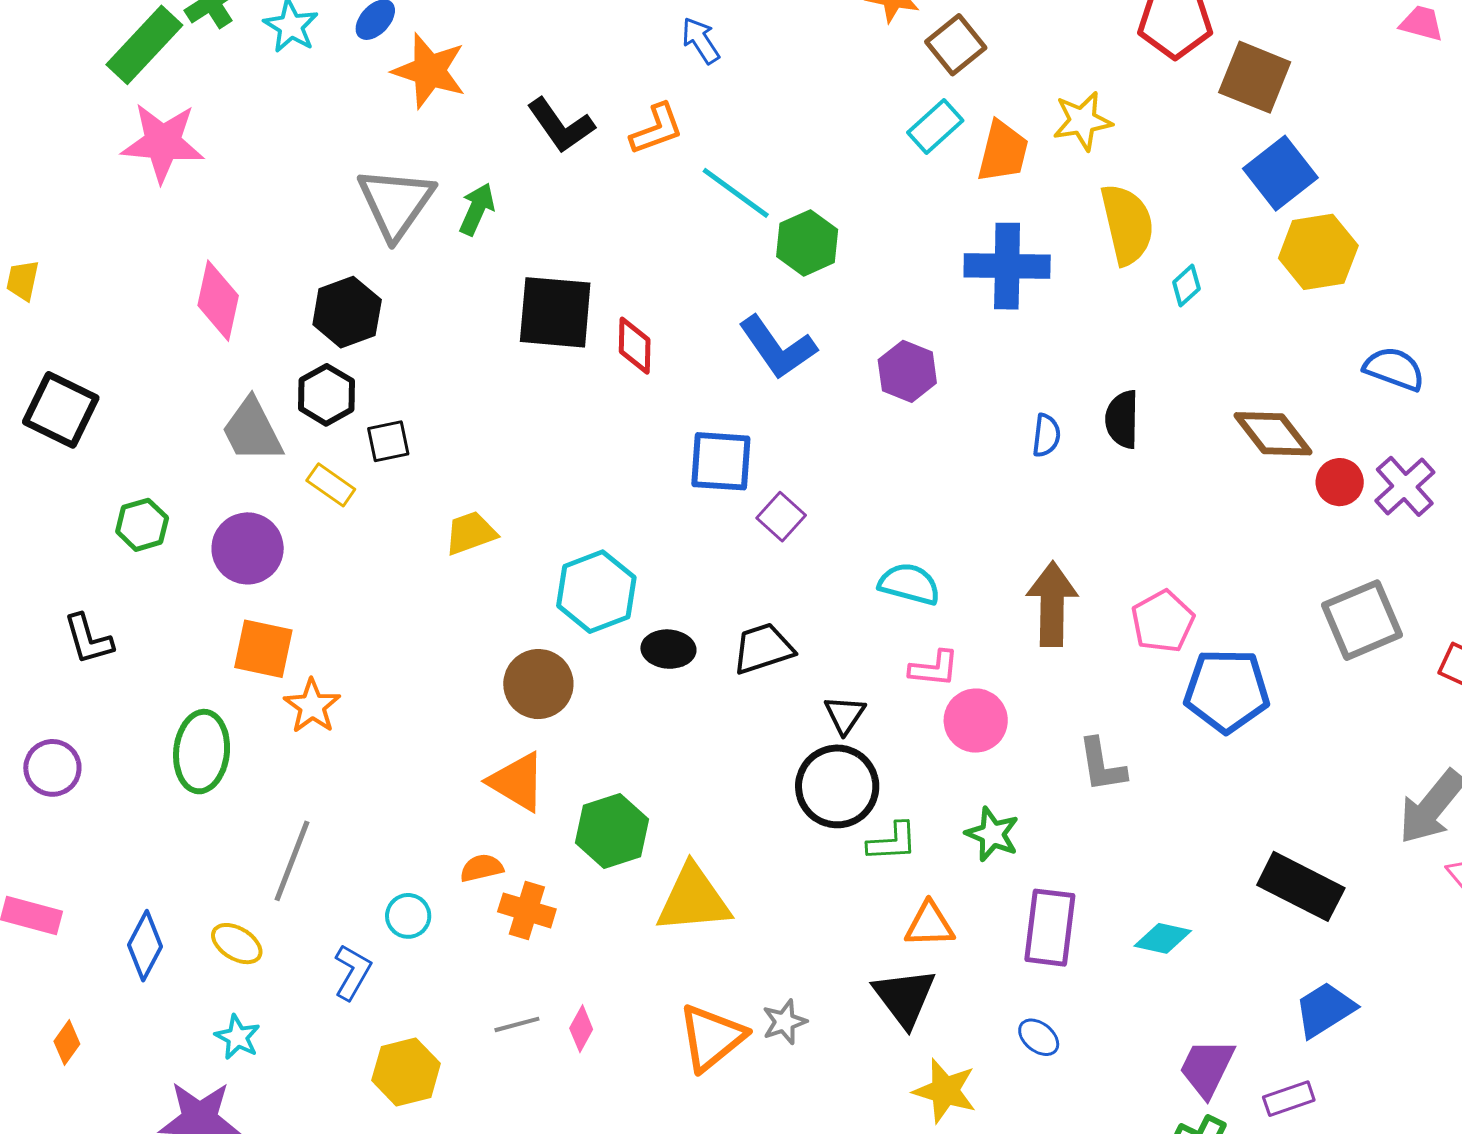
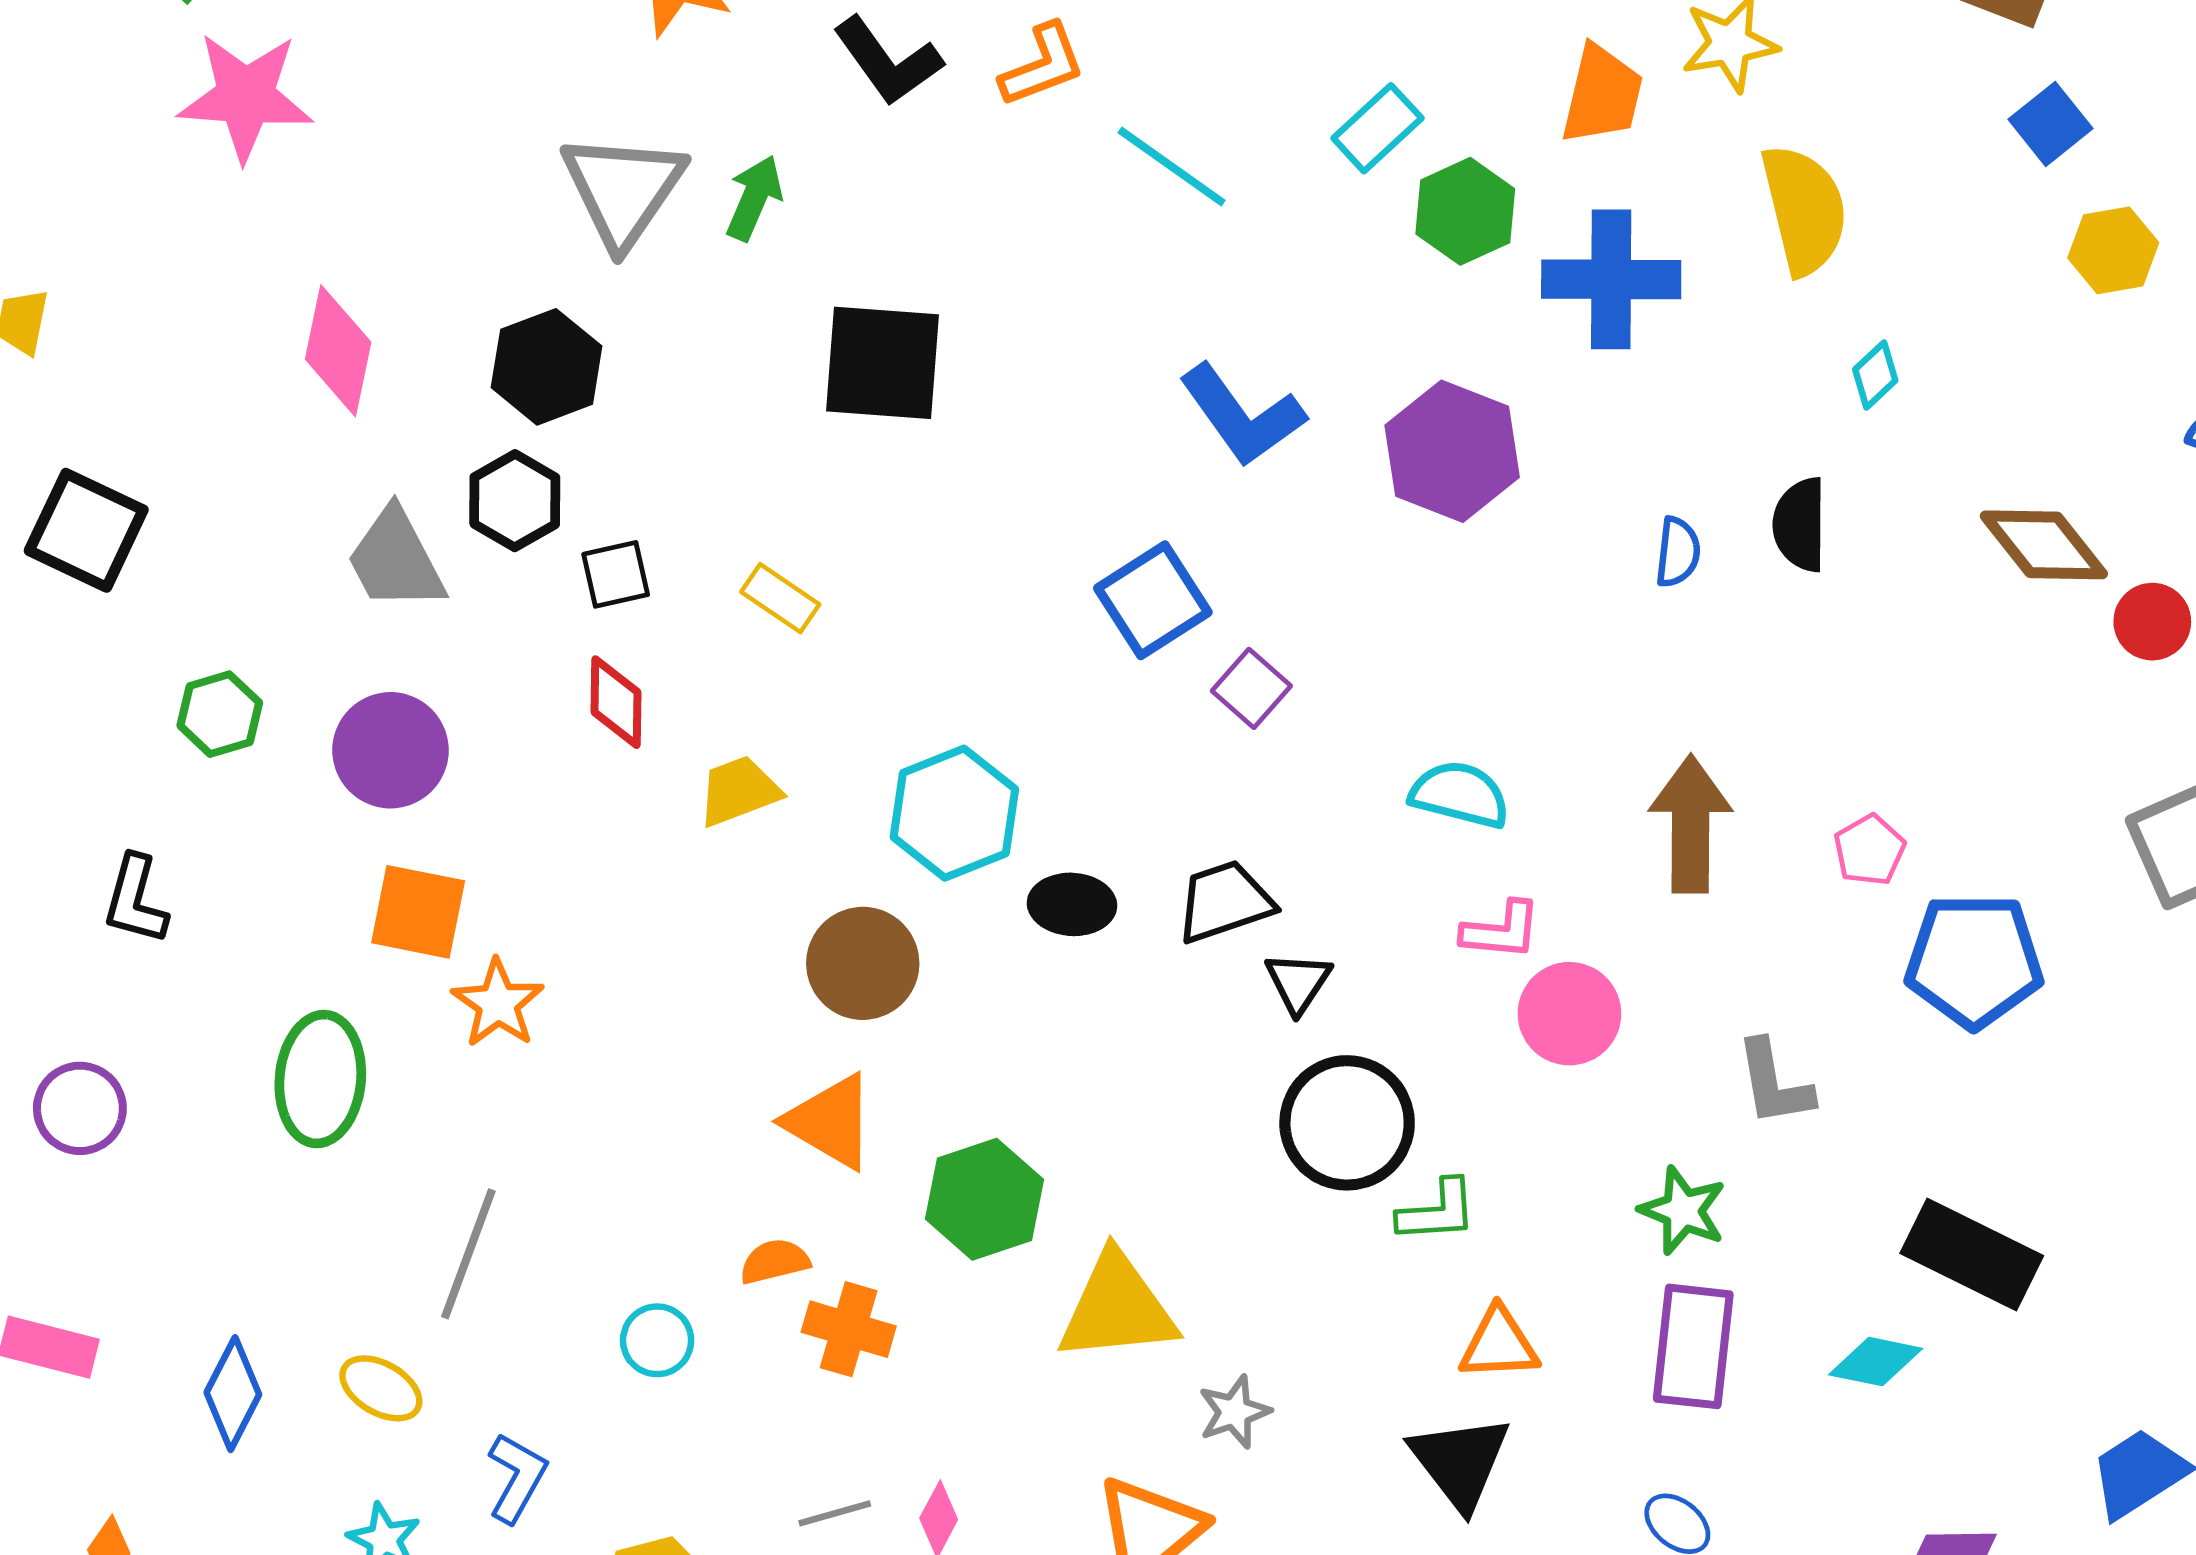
cyan rectangle: (935, 126) -> (1377, 128), moved
blue square: (1280, 173) -> (2051, 124), size x0.7
green hexagon: (807, 243) -> (1465, 211), moved
yellow hexagon: (1318, 252) -> (2113, 250), size x0.7
cyan diamond: (1186, 285) -> (1875, 375), moved
red diamond: (635, 346) -> (616, 702), moved
purple hexagon: (907, 371) -> (1452, 451), size x1.4
blue square: (721, 461) -> (1153, 600), turned -36
yellow rectangle: (331, 485) -> (780, 598), moved
yellow trapezoid: (471, 533) -> (739, 791), moved
pink pentagon: (1163, 621) -> (1869, 850), size x0.7
black L-shape: (88, 639) -> (135, 900), turned 32
black triangle: (845, 715) -> (1298, 982), moved
green star: (992, 834) -> (1683, 1211), moved
black rectangle: (1301, 886) -> (1972, 1255), moved
blue L-shape: (353, 972) -> (517, 1478), moved
gray star: (784, 1022) -> (1234, 1412), moved

